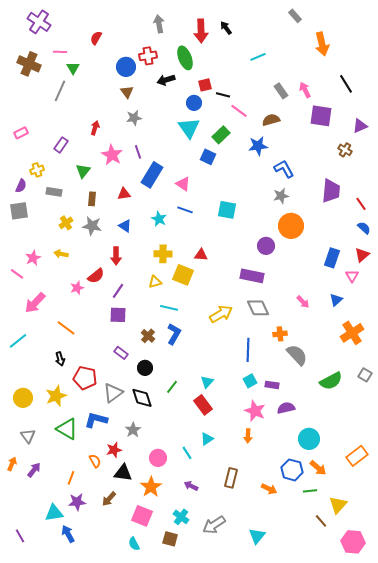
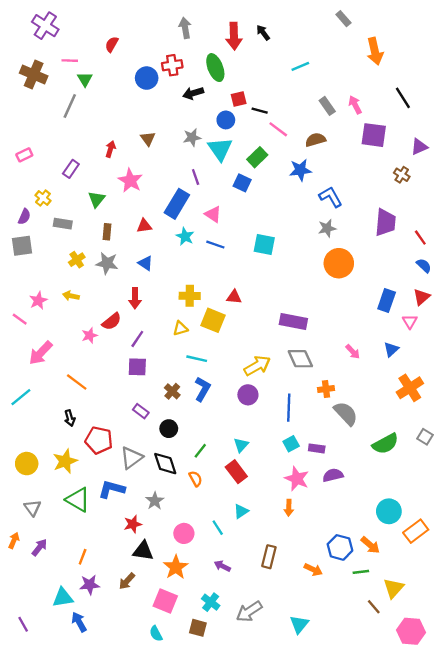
brown triangle: (127, 92) -> (148, 139), moved
gray star: (134, 118) -> (192, 137), moved
purple line: (138, 152) -> (196, 177), moved
yellow cross: (37, 170) -> (43, 198), turned -32
cyan star: (159, 219) -> (185, 236), moved
purple circle: (266, 246) -> (248, 395), moved
cyan circle: (309, 439) -> (389, 511), moved
orange semicircle: (95, 461) -> (196, 479), moved

